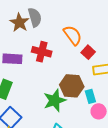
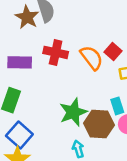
orange semicircle: (73, 35) -> (92, 58), moved
brown hexagon: (72, 86) -> (99, 124), moved

